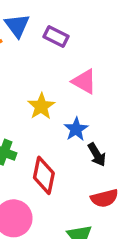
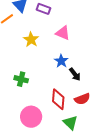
yellow star: (41, 106) -> (31, 40), moved
red diamond: (44, 175) -> (58, 99), moved

